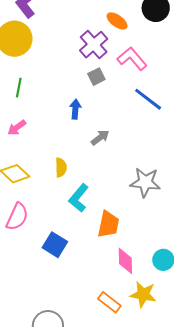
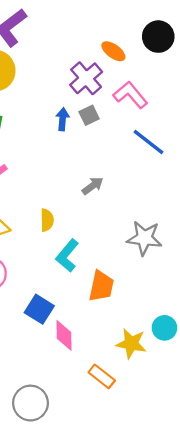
blue arrow: (75, 109) -> (63, 119), moved
pink diamond: (125, 261) -> (64, 335), moved
yellow star: (143, 294) -> (131, 343), moved

